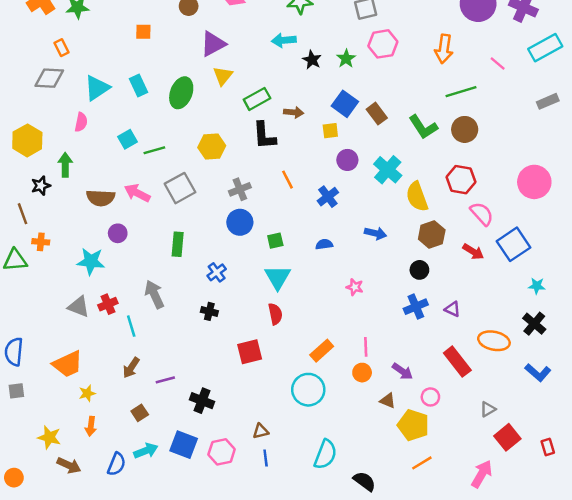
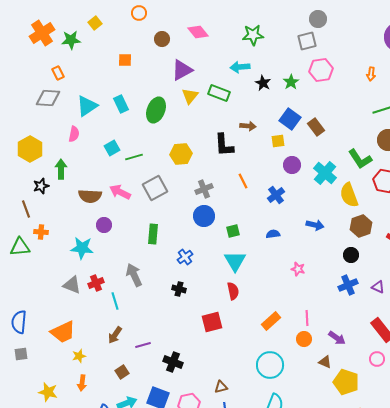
orange arrow: (444, 49) -> (371, 74), size x0.6
green rectangle: (257, 99) -> (219, 93), moved, turned 50
green L-shape: (423, 127) -> (360, 159), moved
cyan circle: (308, 390) -> (270, 365), moved
pink circle: (430, 397) -> (377, 359), moved

